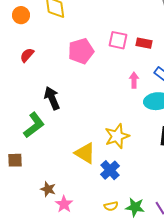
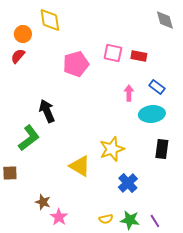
orange circle: (21, 15) -> (23, 34), moved
red semicircle: (27, 55) -> (18, 56), moved
blue cross: (110, 170) -> (128, 183), moved

